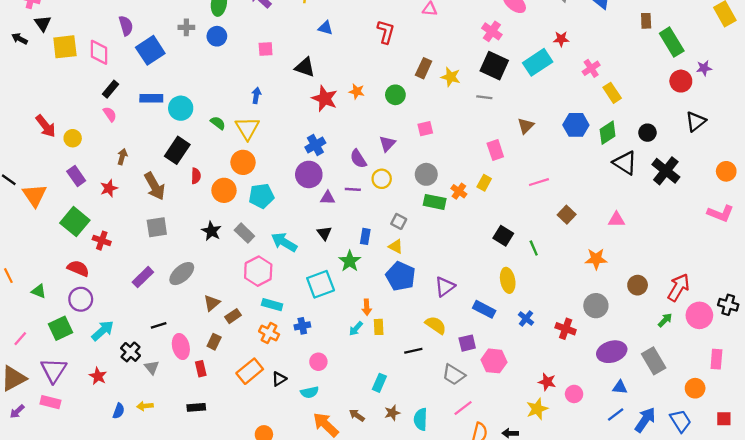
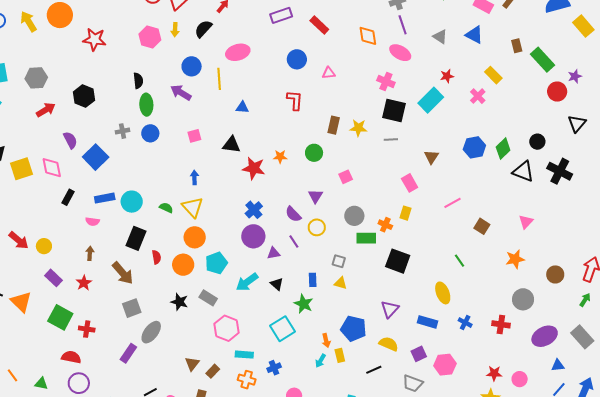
yellow rectangle: (612, 93) -> (493, 75), moved
pink semicircle: (110, 114) -> (92, 221), moved, turned 144
purple line: (353, 189) -> (294, 242), turned 64
pink triangle: (617, 220) -> (526, 222), turned -35
black square: (503, 236) -> (398, 261), moved, size x1.4
cyan arrow: (284, 242) -> (247, 282), moved, turned -55
gray ellipse: (182, 274) -> (151, 332), moved
blue pentagon: (401, 276) -> (354, 329), moved

